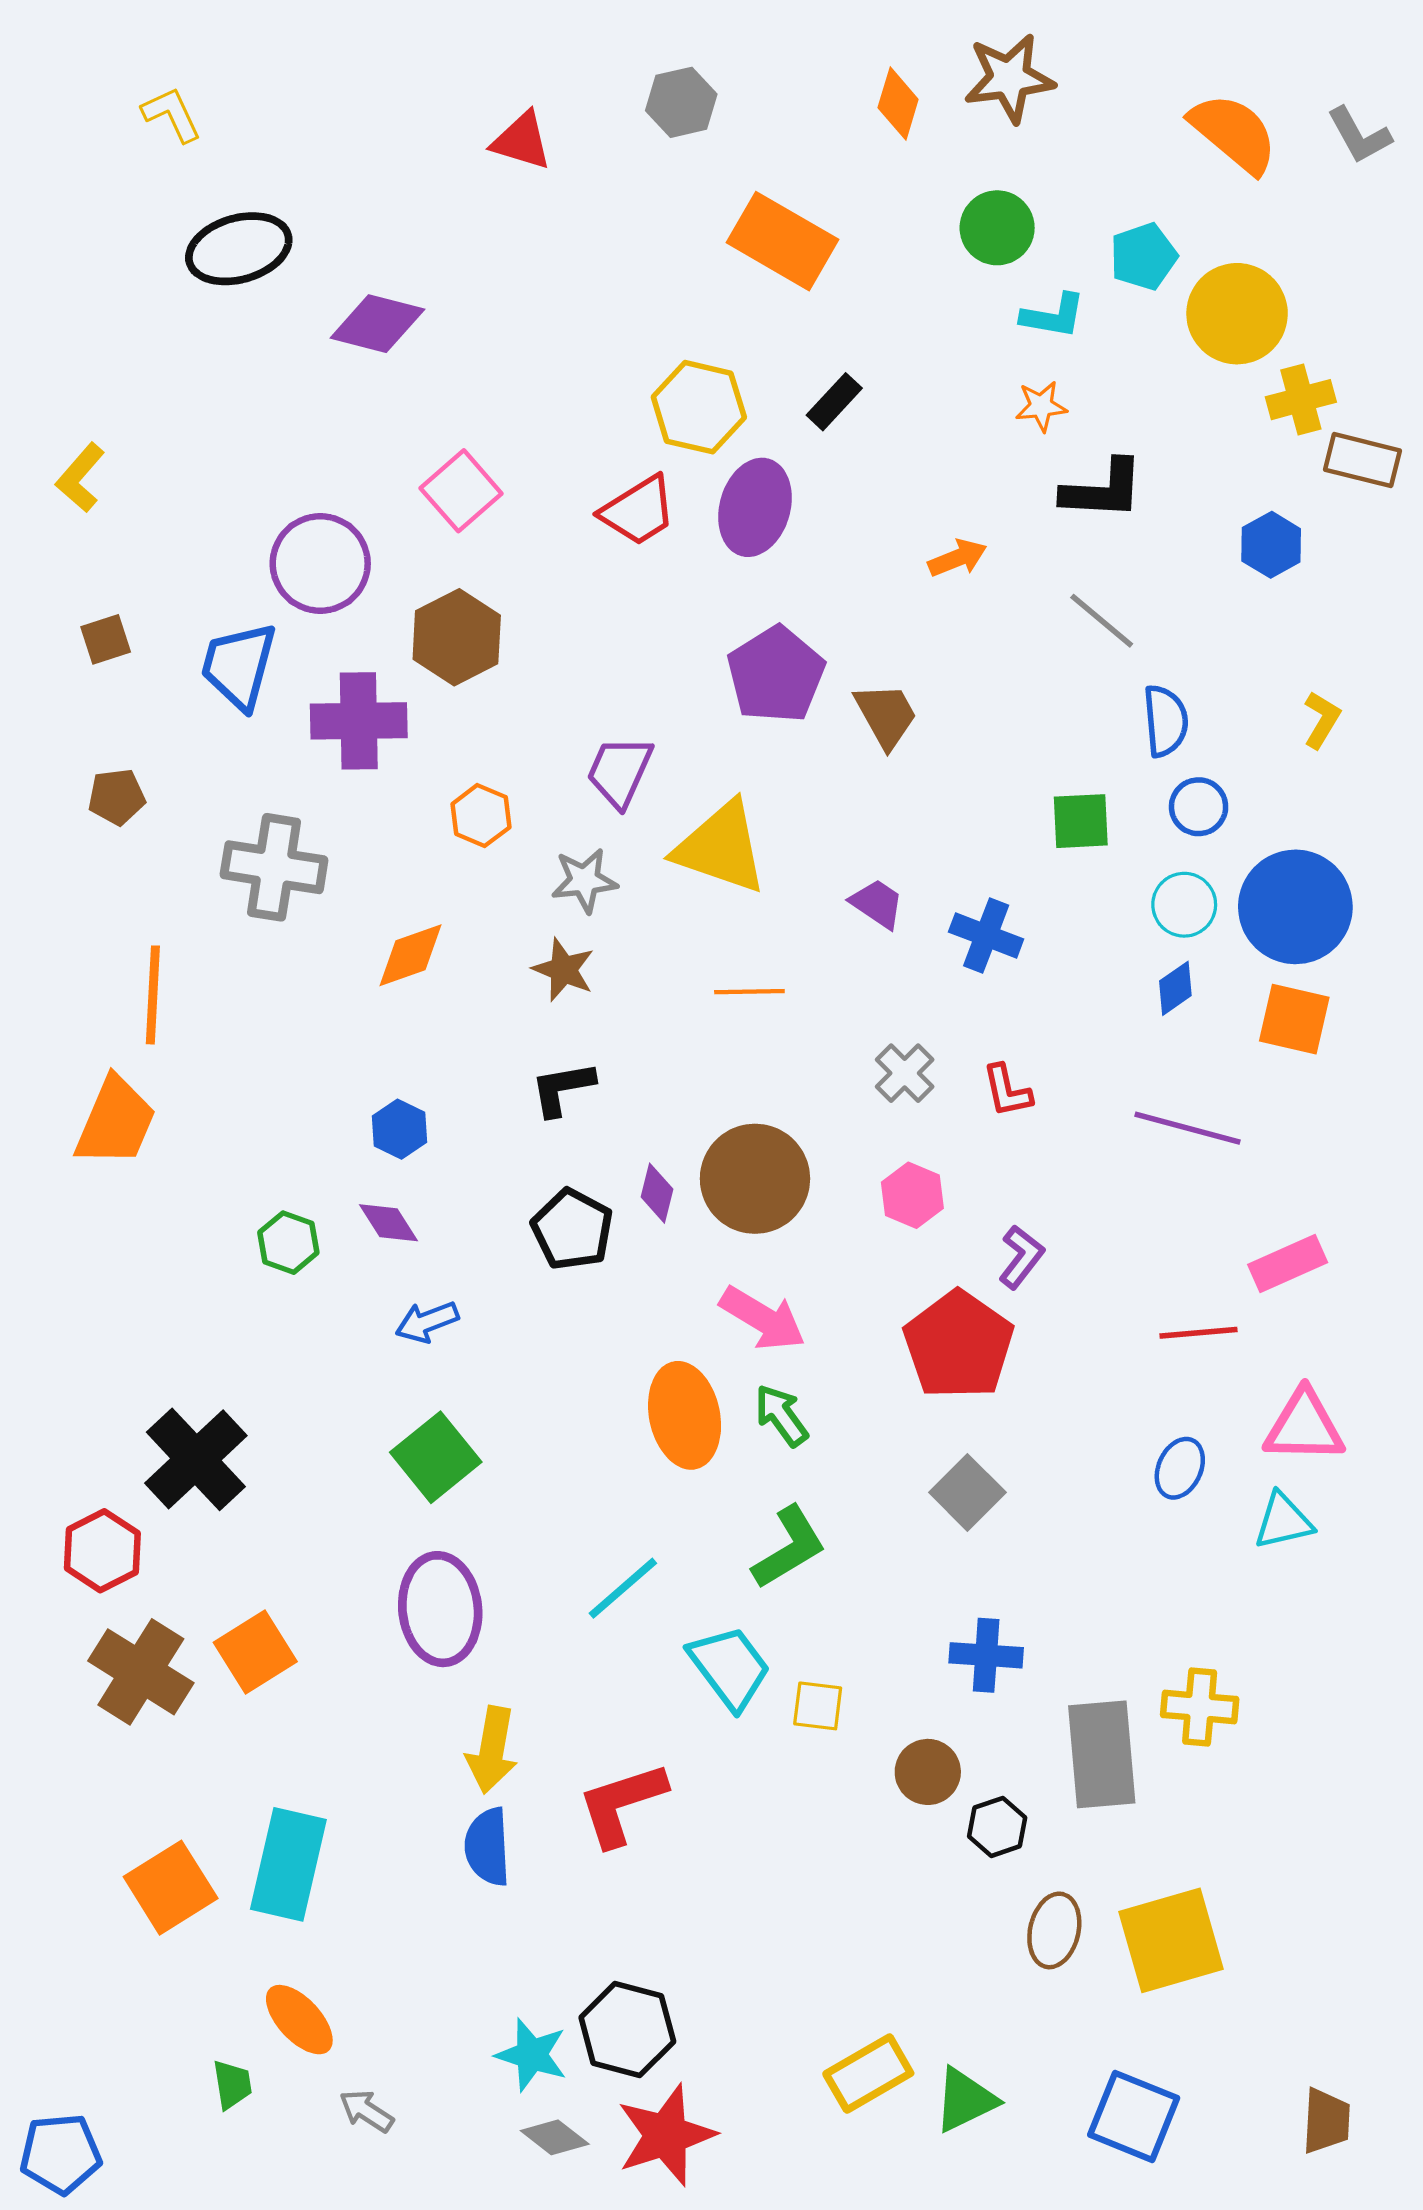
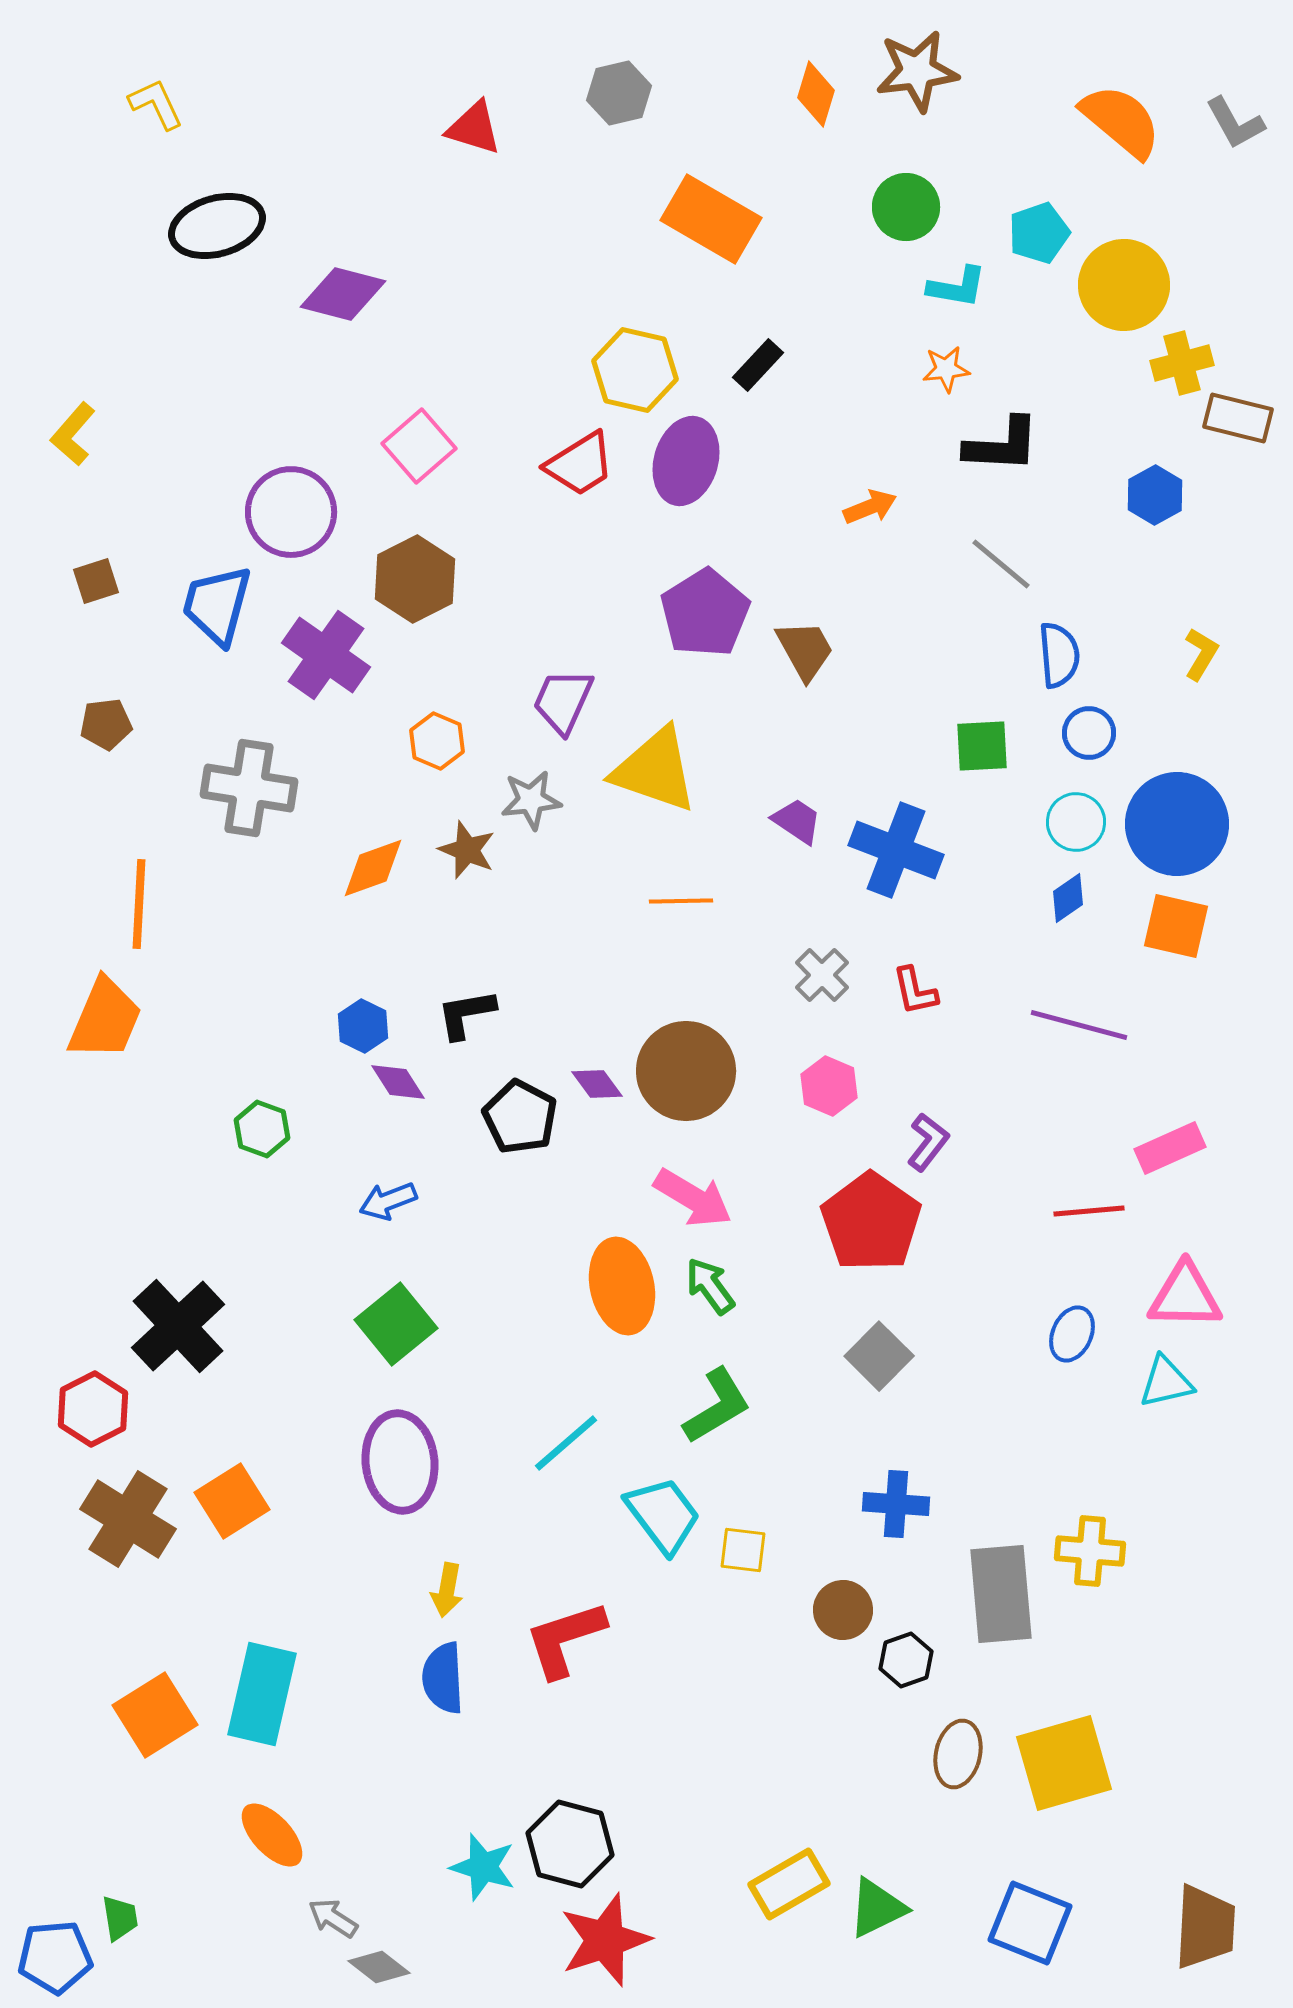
purple cross: (359, 721) -> (326, 655), turned 36
blue cross: (986, 936) -> (896, 850), size x1.4
brown star: (563, 970) -> (467, 850), moved
black L-shape: (562, 1088) -> (466, 1014), moved
purple diamond: (657, 1193) -> (597, 1084), turned -50
purple diamond: (388, 1223) -> (398, 1082), moved
yellow arrow: (492, 1750) -> (447, 1590), size x0.7
green trapezoid: (232, 2085) -> (120, 1918), moved
brown trapezoid: (1326, 2121) -> (1205, 1927), size x1.4
gray diamond: (555, 2137) -> (379, 1967), moved

